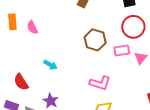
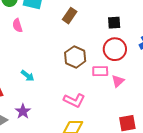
pink semicircle: (32, 27) -> (17, 25), moved

